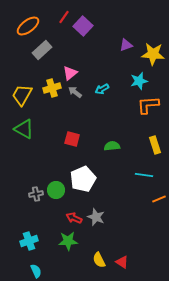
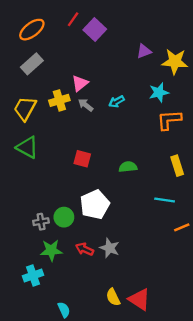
gray rectangle: (42, 50) -> (32, 64), moved
green star: (68, 241) -> (51, 250), moved
red triangle: (122, 262) -> (139, 299), size x1.5
cyan semicircle: (36, 271) -> (64, 310), moved

